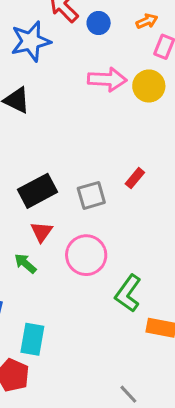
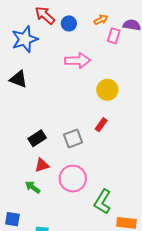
yellow circle: (149, 86) -> (107, 90), moved
black rectangle: (38, 191) -> (37, 138), size x0.7
red triangle: (42, 232) -> (42, 165), turned 42

